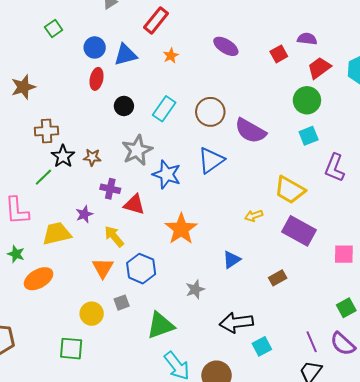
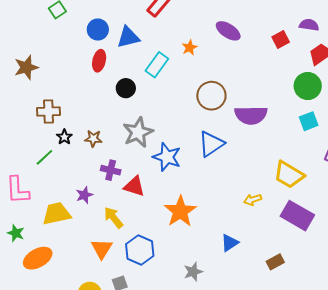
orange star: (171, 56) -> (190, 48), moved
cyan rectangle: (164, 109) -> (157, 65), moved
purple semicircle: (250, 131) -> (251, 115), turned -32
black star: (63, 156) -> (64, 137), size x0.7

